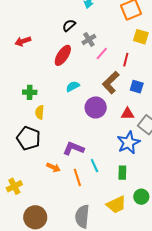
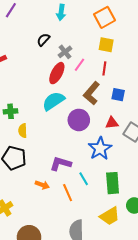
yellow square: (141, 37) -> (106, 45), moved
red ellipse: (63, 55) -> (57, 73), moved
cyan semicircle: (73, 86) -> (53, 101), size x1.6
blue star: (129, 143) -> (100, 149), moved
green rectangle: (122, 173) -> (113, 183), size x1.5

